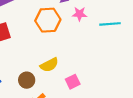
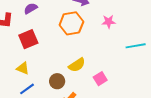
pink star: (80, 14) -> (109, 22), moved
cyan line: (110, 24) -> (136, 46), moved

